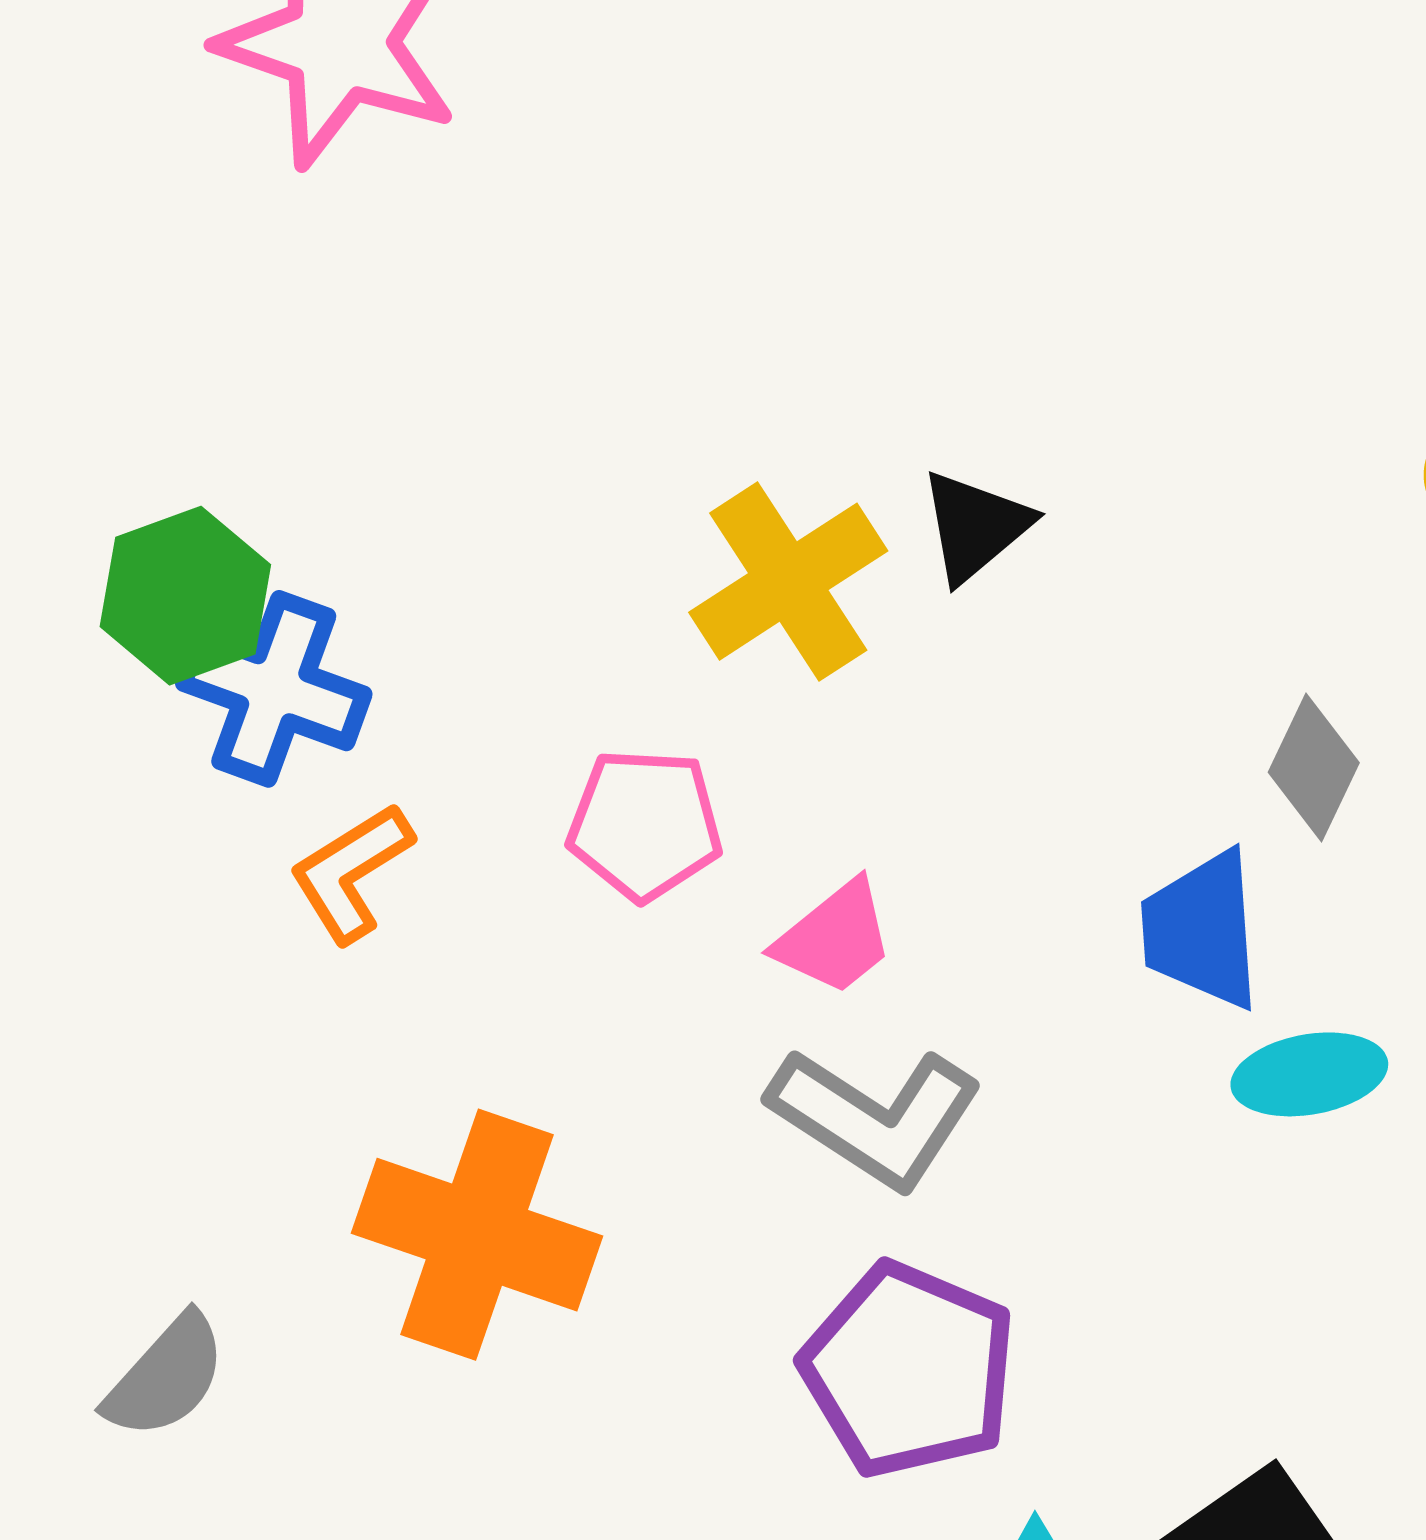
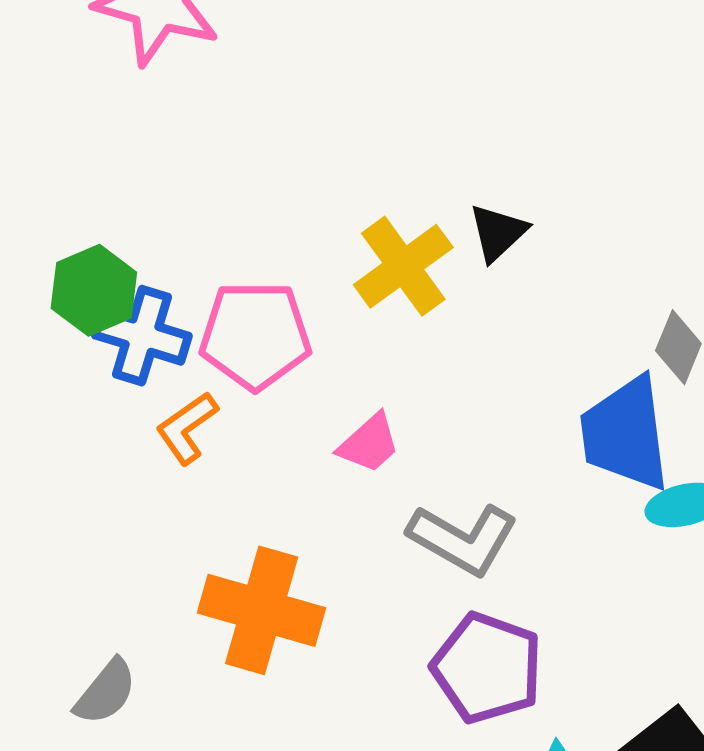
pink pentagon: (645, 824) -> (255, 335), moved, size x1.4
blue trapezoid: (1202, 930) -> (625, 434), size x1.4
pink trapezoid: (835, 938) -> (369, 443), moved

